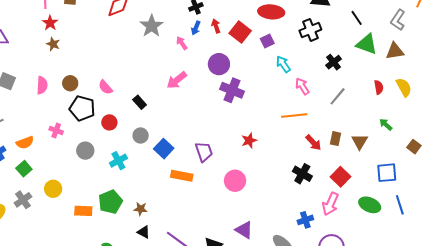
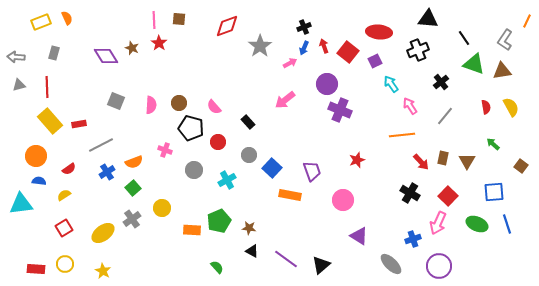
pink arrow: (182, 43) -> (290, 63), turned 96
brown star: (53, 44) -> (132, 48), moved
purple triangle: (244, 230) -> (359, 236), moved

